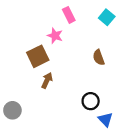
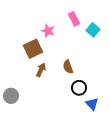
pink rectangle: (69, 15) -> (74, 19), moved
cyan square: (107, 17) -> (93, 30), moved
brown semicircle: (99, 57) -> (68, 67), moved

